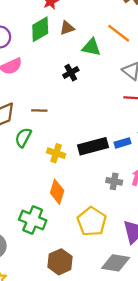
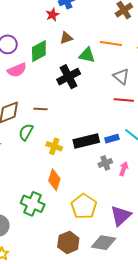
green diamond: (40, 29) -> (39, 51), moved
orange line: (119, 33) -> (111, 44), turned -30
black cross: (71, 73) -> (69, 77), size x1.6
gray cross: (114, 181) -> (105, 163), moved, turned -32
brown hexagon: (60, 262) -> (68, 242), moved

